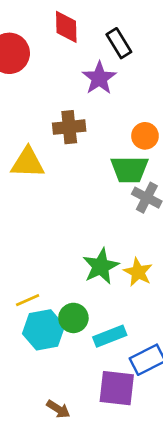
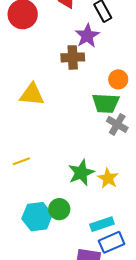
brown cross: (69, 127) -> (73, 57), moved
yellow line: (28, 300) -> (21, 161), moved
cyan rectangle: (110, 336) -> (102, 224), moved

